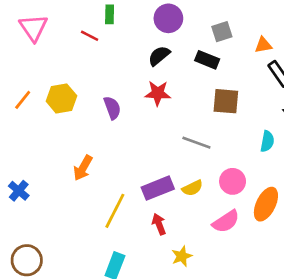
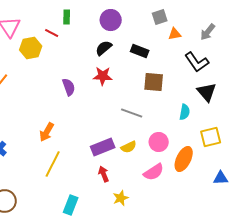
gray square: (222, 32) -> (160, 17), moved
orange triangle: (263, 45) -> (175, 34), moved
yellow hexagon: (61, 99) -> (31, 48), moved
yellow line: (115, 211) -> (53, 164), moved

